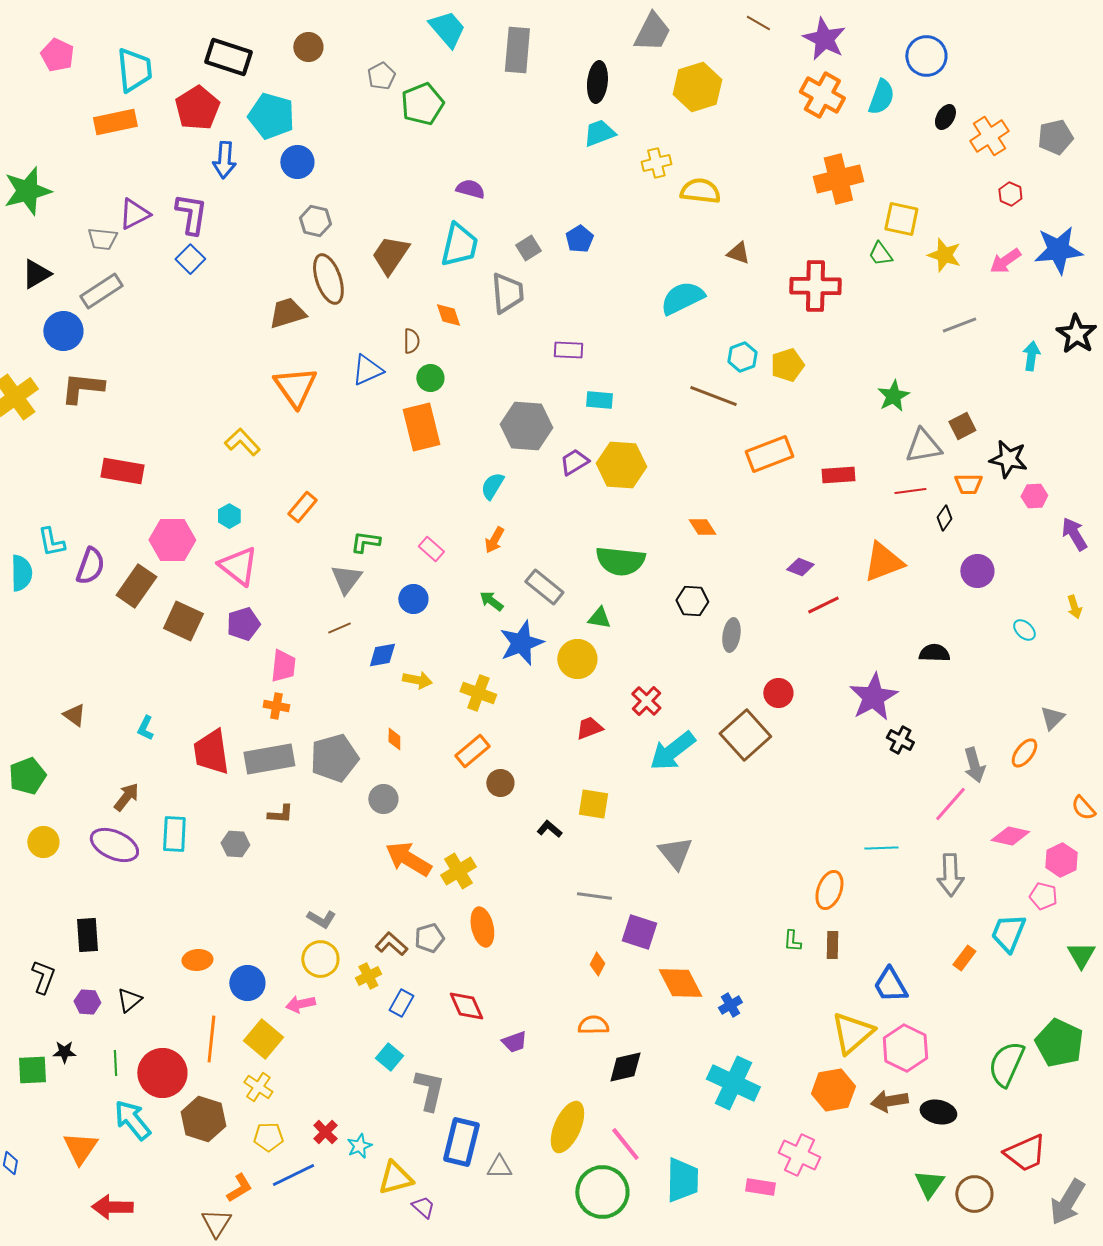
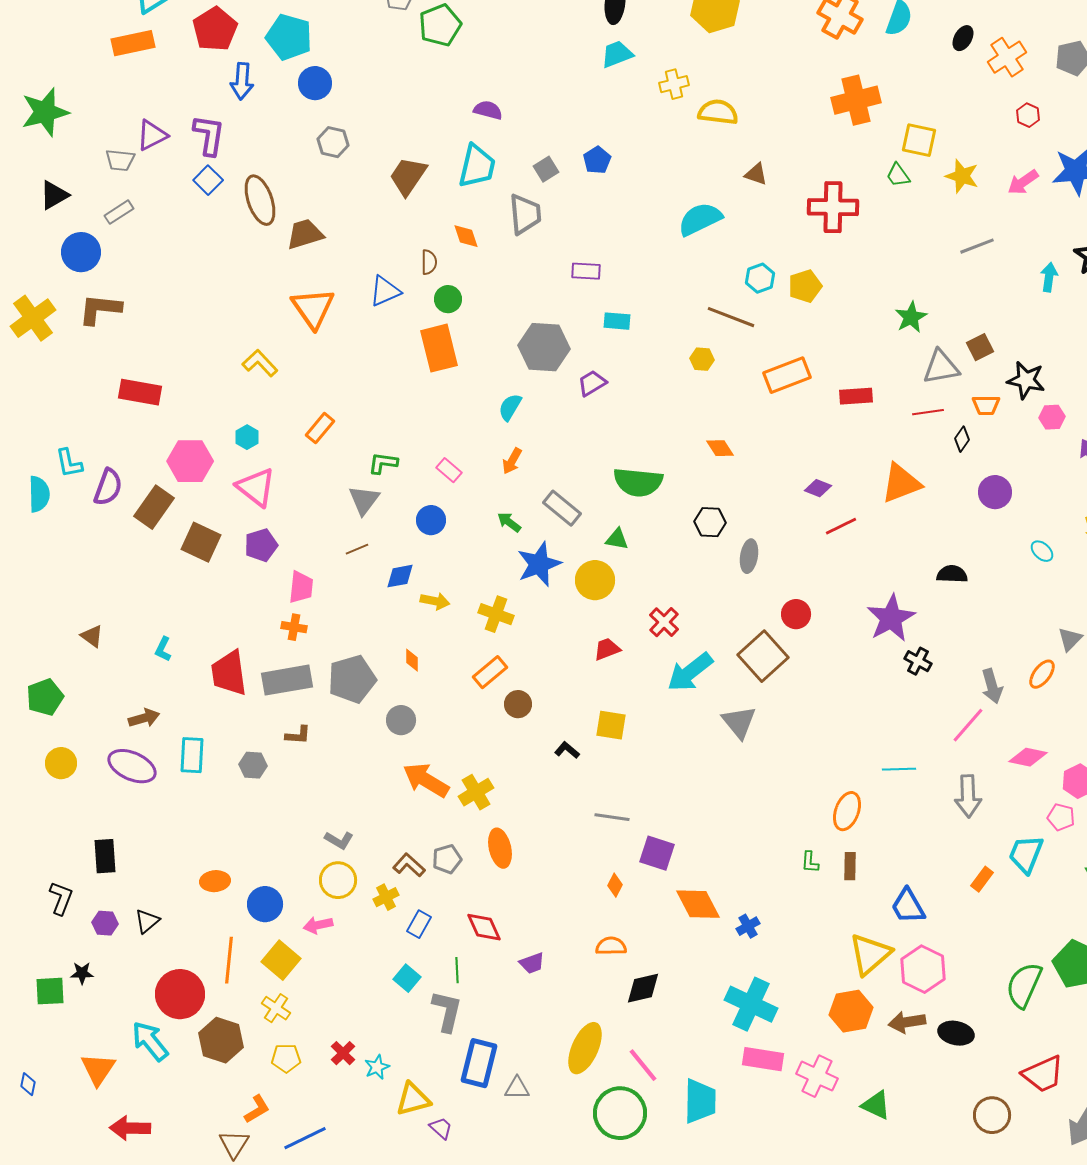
brown ellipse: (328, 279) -> (260, 200), moved
gray rectangle: (101, 291) -> (119, 212), size x0.7
yellow hexagon: (621, 465) -> (702, 359), moved, size x0.5
brown arrow: (126, 797) -> (144, 718), turned 36
gray triangle: (675, 853) -> (739, 722), moved
green line: (115, 1063) -> (457, 970), moved
blue line: (293, 1175) -> (305, 1138), moved
green triangle: (929, 1184) -> (876, 1105), moved, turned -40
pink rectangle: (760, 1187) -> (763, 1059), moved, size x1.4

